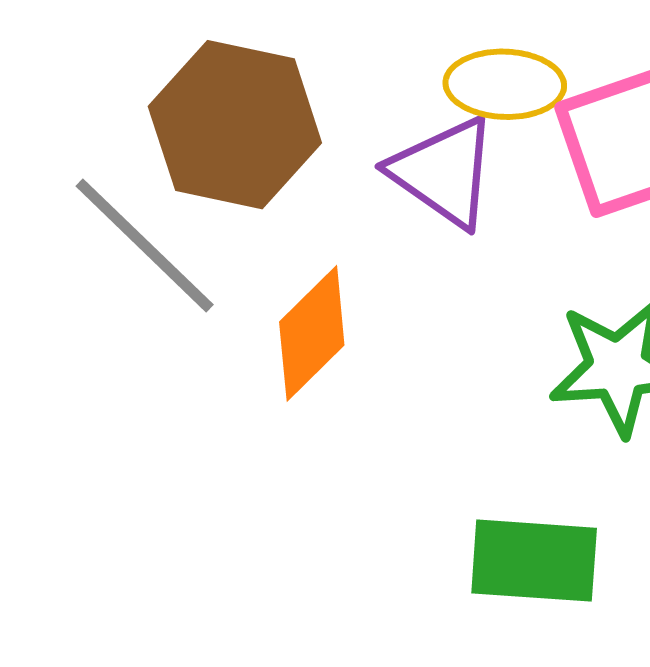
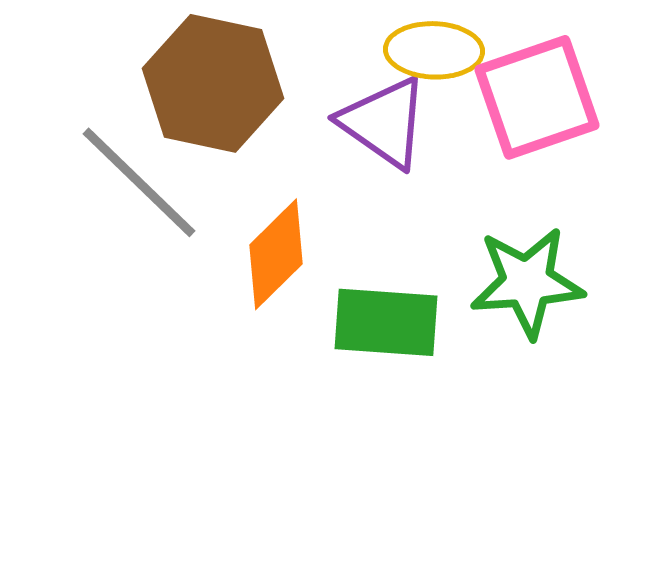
green rectangle: (534, 561) -> (386, 322), moved

